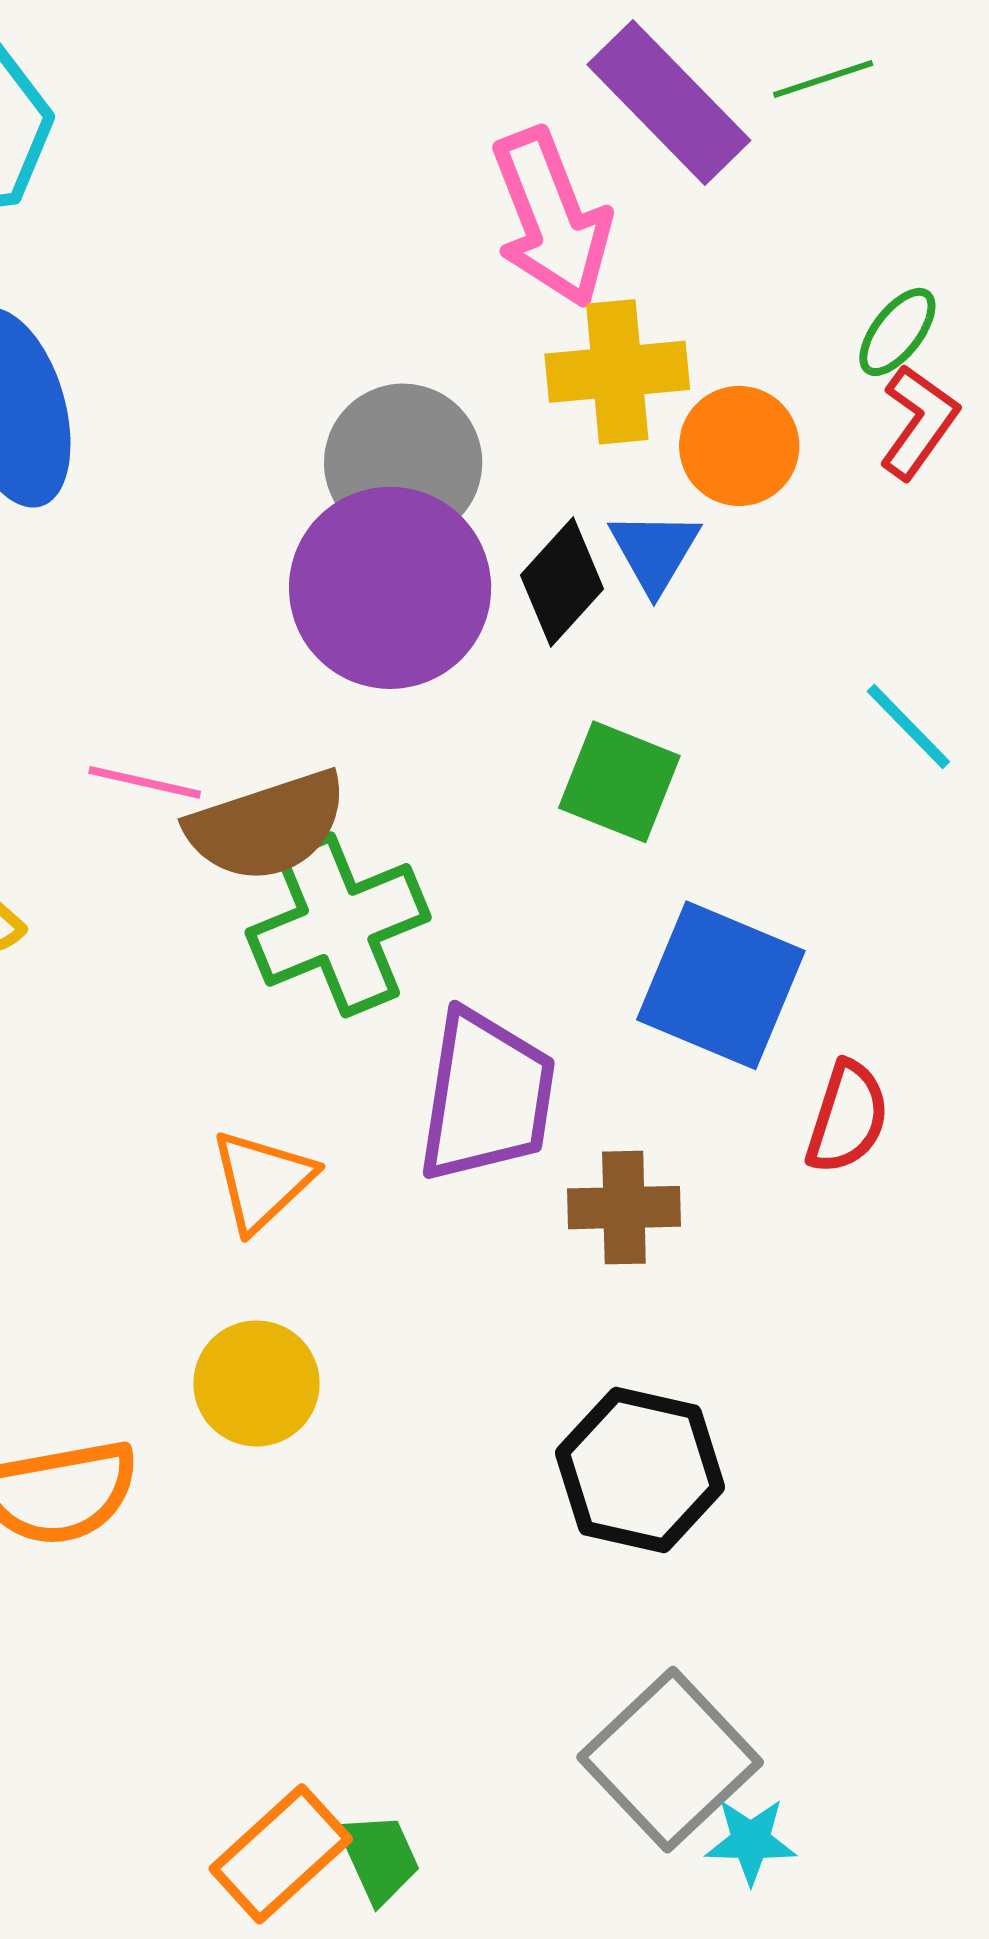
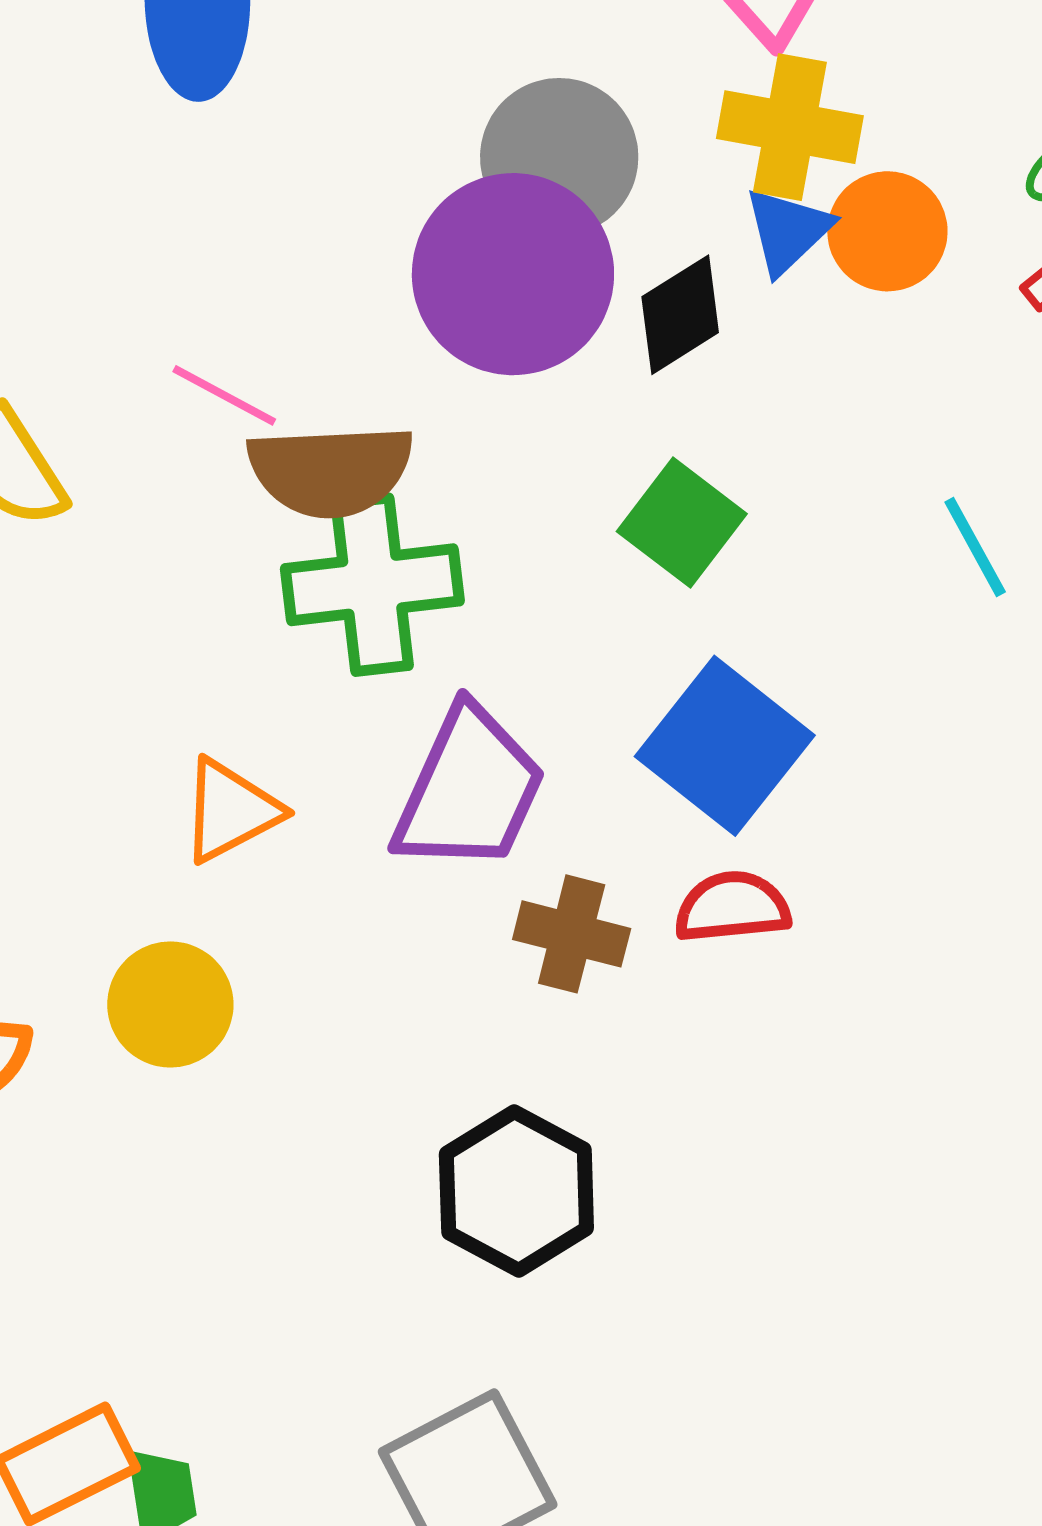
blue triangle: (655, 551) -> (788, 231), moved
red semicircle: (847, 1117) -> (732, 907), moved, turned -129

